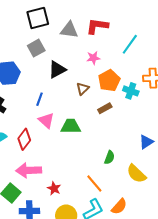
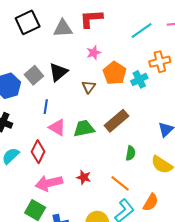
cyan line: (130, 44) -> (142, 31), moved, turned 30
gray square: (36, 48) -> (34, 75), moved
cyan cross: (131, 91) -> (139, 79), turned -35
brown rectangle: (105, 108) -> (117, 121), moved, size x1.6
red star: (54, 188) -> (84, 177), moved

